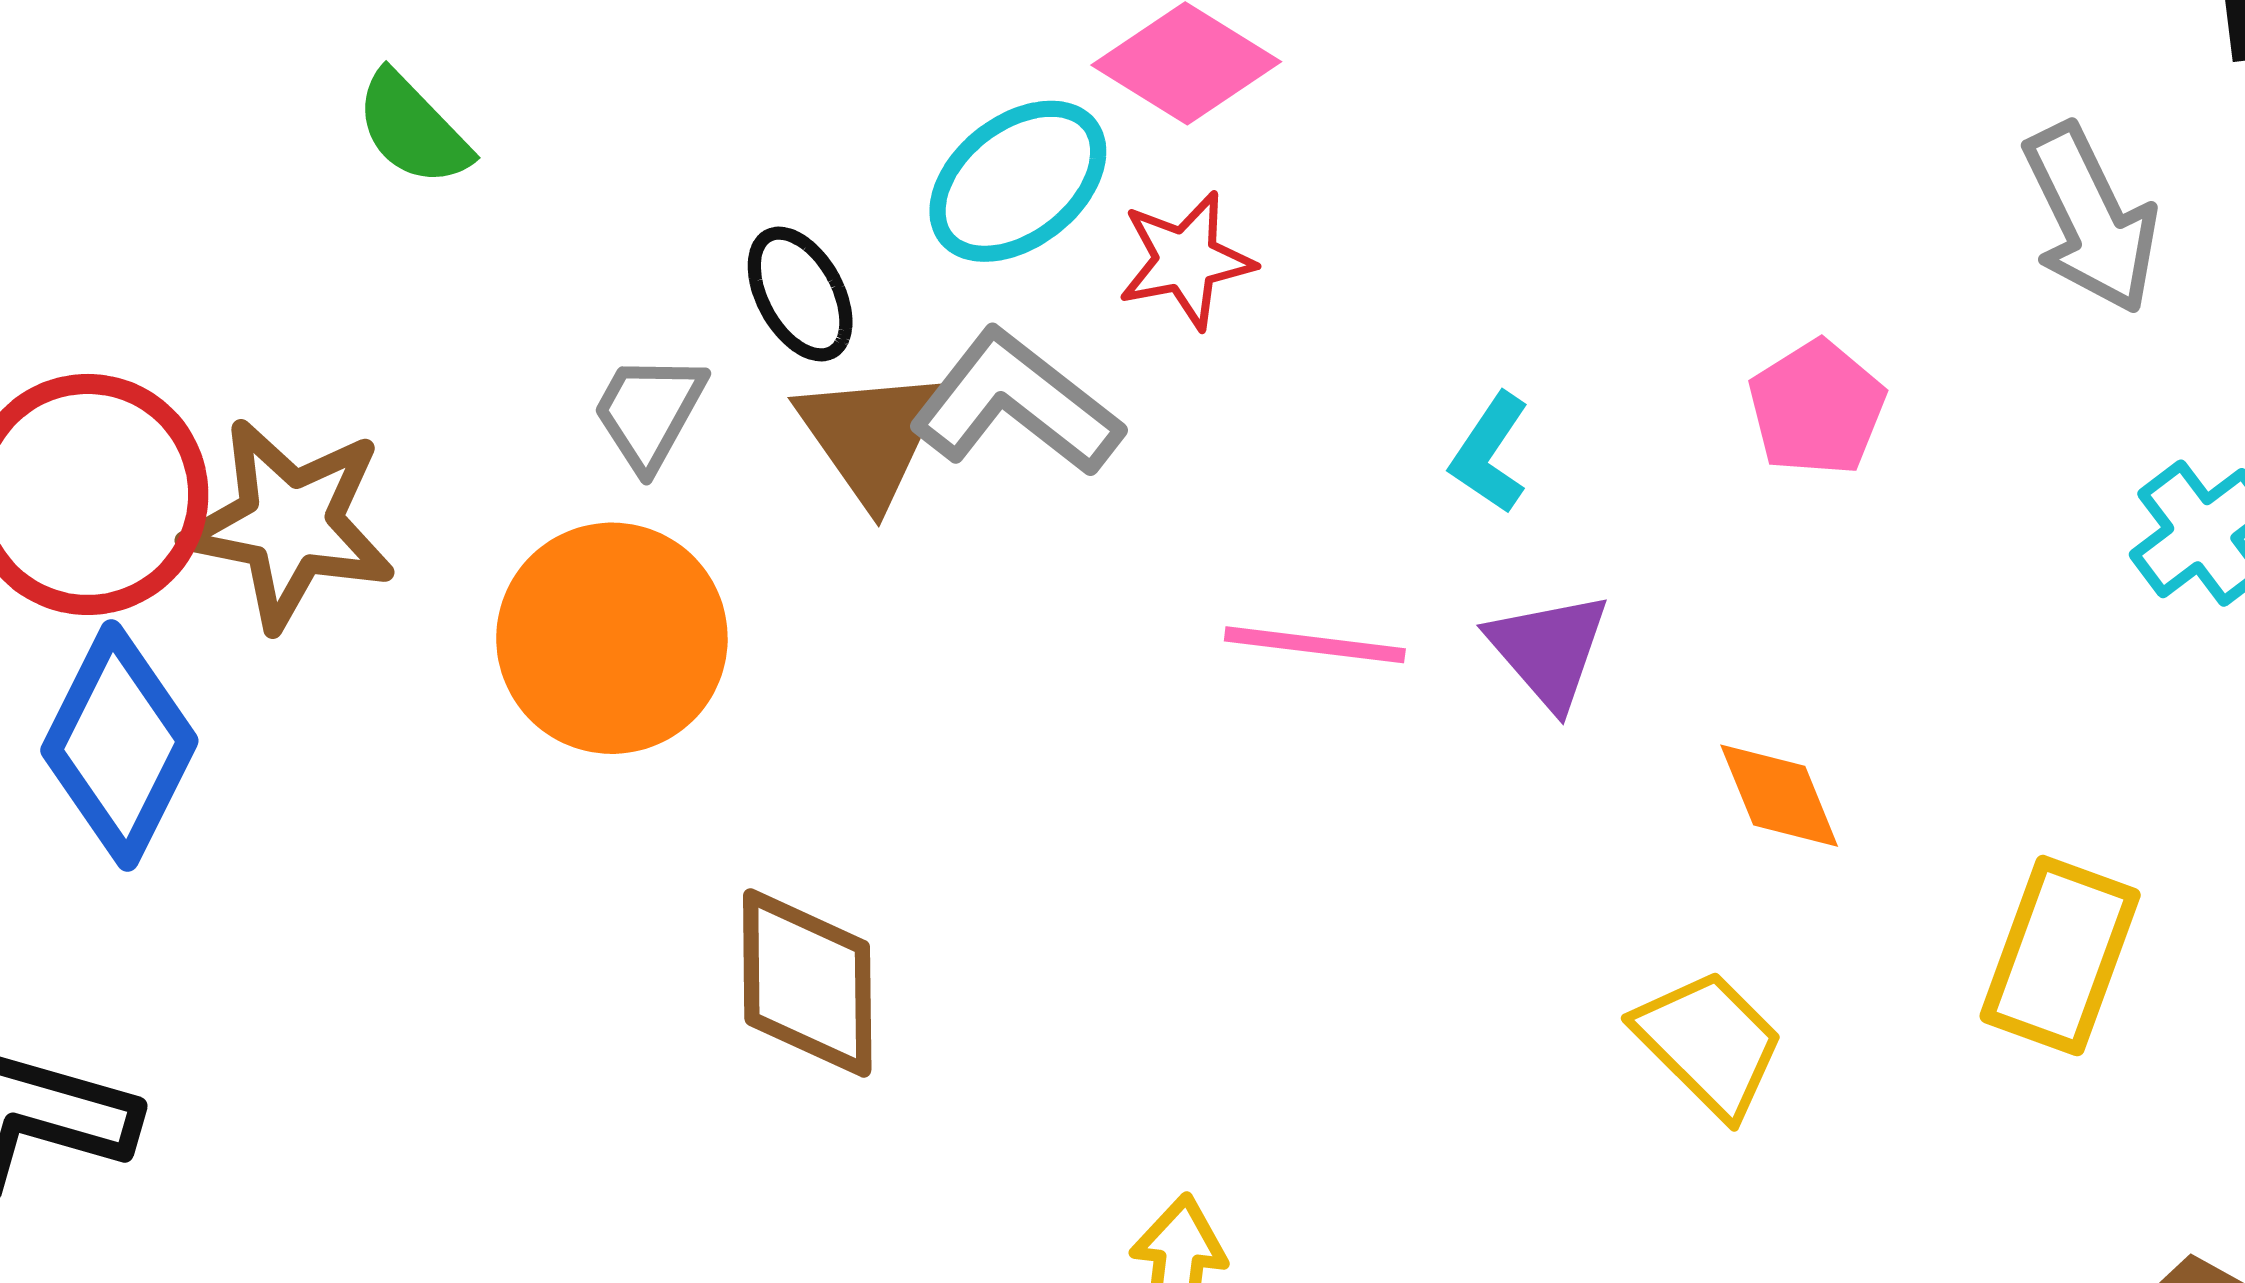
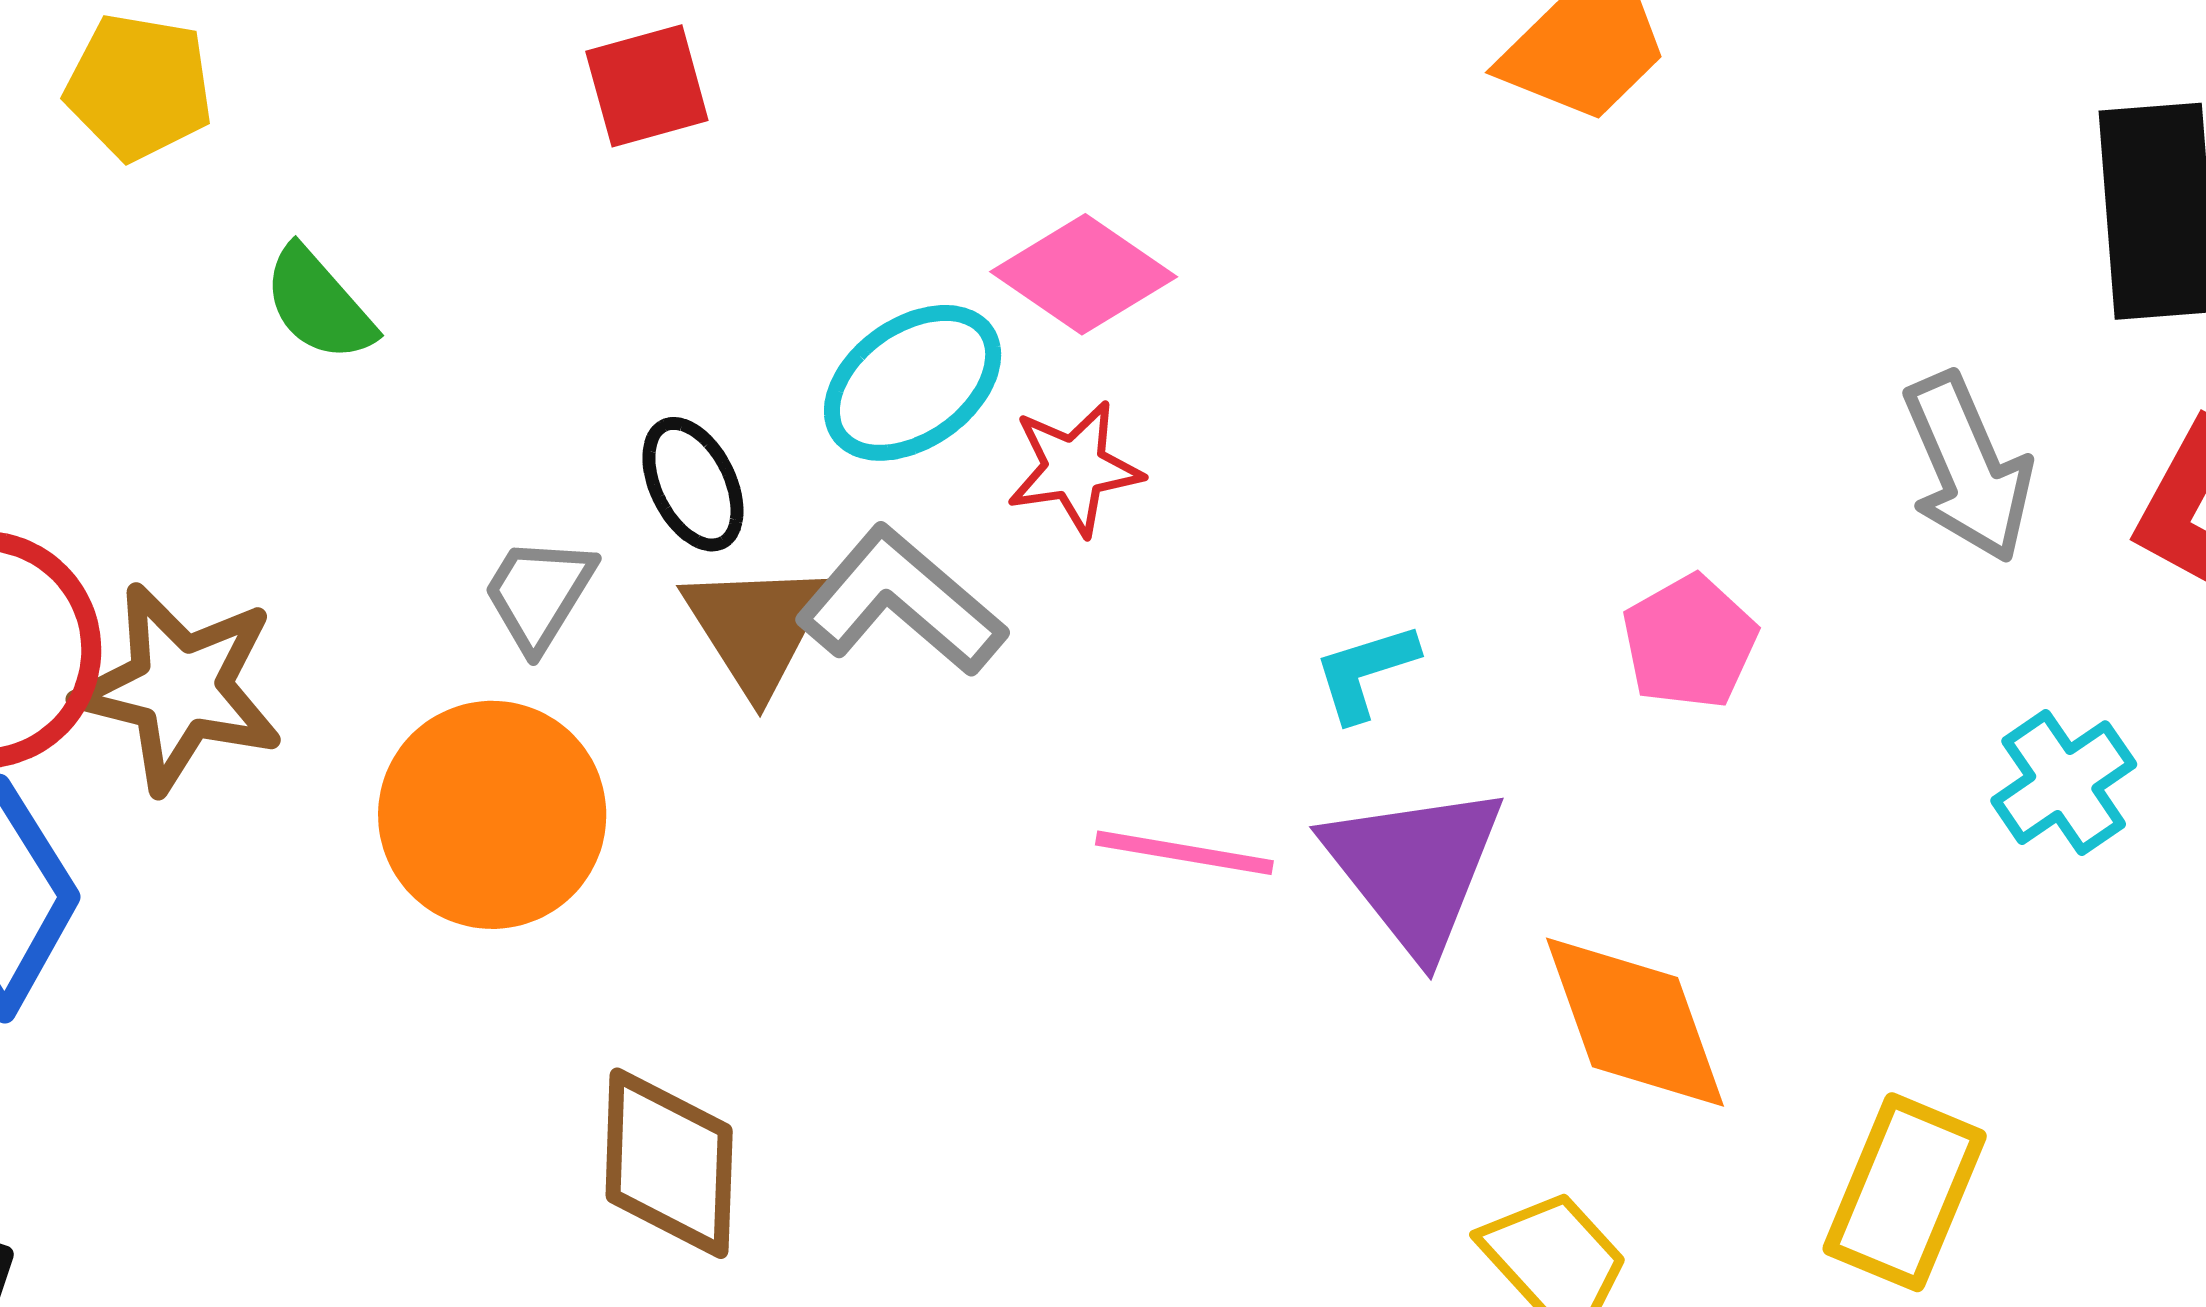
cyan L-shape: (1490, 453) -> (1365, 672), turned 36
purple triangle: (1549, 650) -> (1415, 868), size x1.5
orange diamond: (1779, 796) -> (1635, 1022), size x1.6

